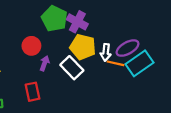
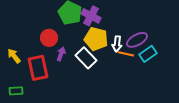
cyan rectangle: (140, 63) -> (148, 54), size x0.7
red rectangle: (33, 92) -> (38, 68), moved, size x1.4

